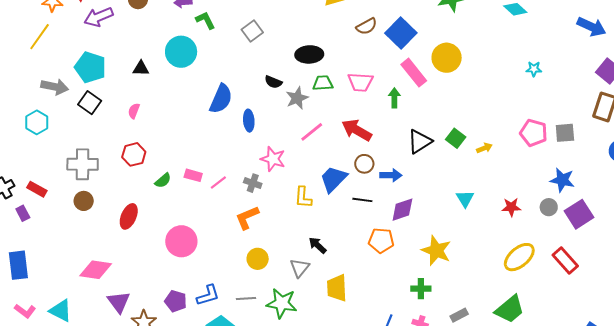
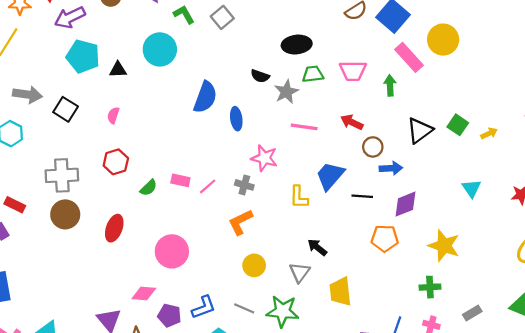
gray square: (252, 31) -> (222, 17), moved
cyan pentagon: (90, 67) -> (83, 56), moved
red arrow: (357, 130) -> (352, 122), size x0.7
pink line: (312, 132) -> (304, 127), turned 50
brown circle: (364, 164) -> (373, 147), moved
brown circle: (84, 201) -> (65, 214), size x1.4
pink diamond: (96, 270) -> (144, 294), moved, size x0.7
gray line: (246, 298) -> (244, 308), turned 30

